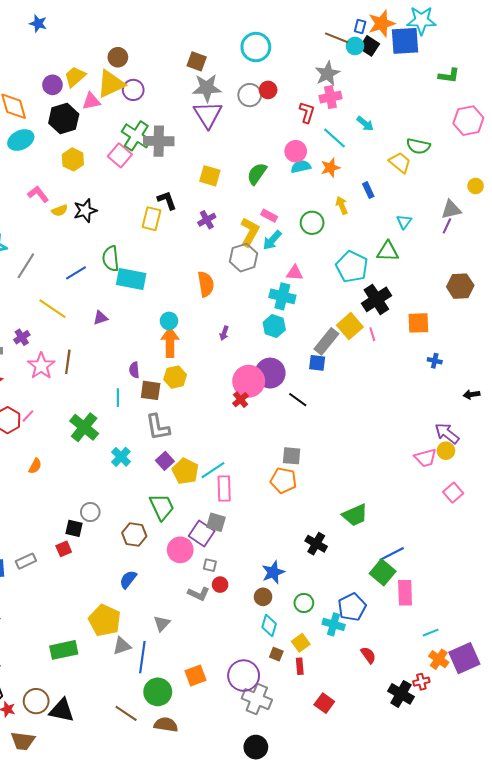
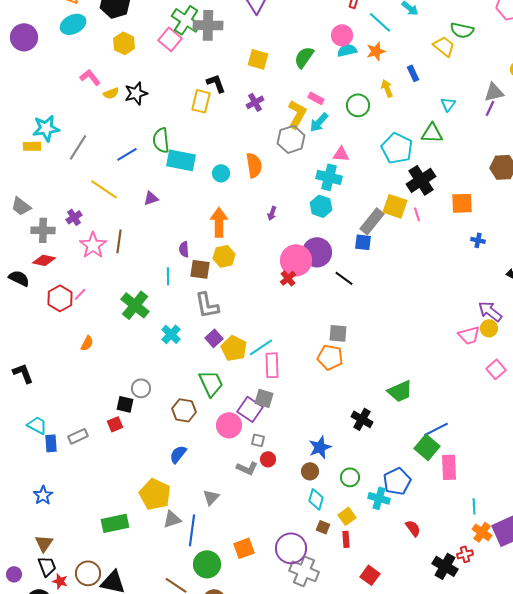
cyan circle: (169, 321) -> (221, 173), moved
yellow square: (350, 326) -> (395, 206), turned -30
cyan line: (431, 633) -> (474, 506), turned -70

